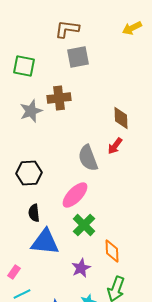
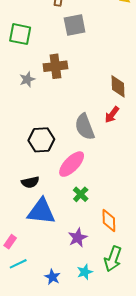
gray star: (31, 111) -> (27, 79), size x0.7
black hexagon: (29, 173) -> (41, 140), moved
black semicircle: (34, 213) -> (30, 182), turned -96
green cross: (84, 225) -> (81, 194), size x0.7

